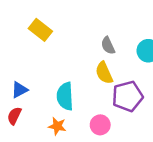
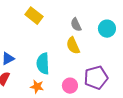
yellow rectangle: (40, 30) -> (34, 16), moved
purple pentagon: (127, 96) -> (96, 78), moved

